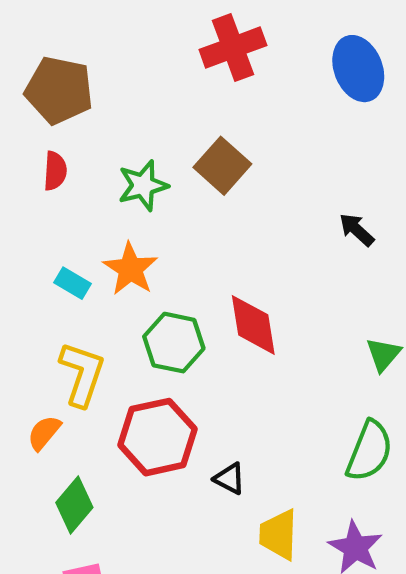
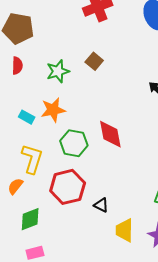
brown square: (222, 166) -> (94, 61), size x0.7
orange star: (130, 269) -> (53, 110), turned 30
green diamond: (74, 505) -> (30, 219), turned 30

